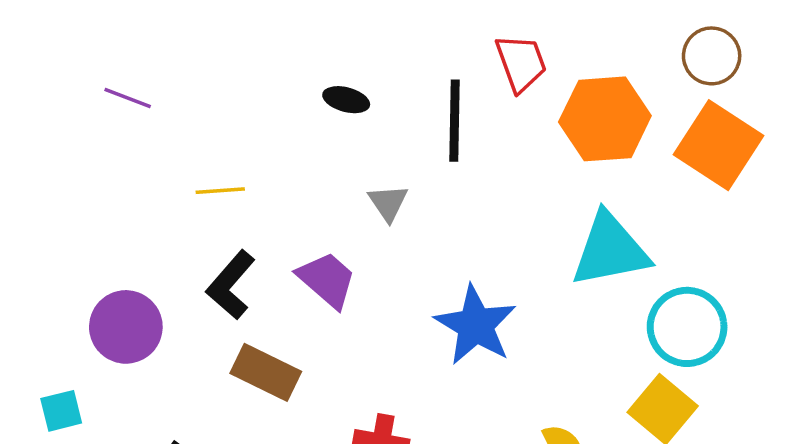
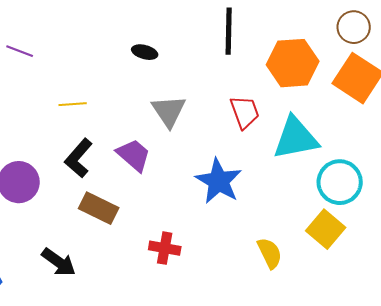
red trapezoid: (521, 63) -> (245, 112), moved
black line: (455, 121) -> (229, 31), moved
gray triangle: (388, 203) -> (169, 111), size x1.5

